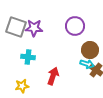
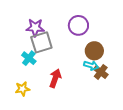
gray square: (16, 27) -> (41, 42), moved, turned -35
cyan cross: (28, 57) -> (29, 58), turned 32

